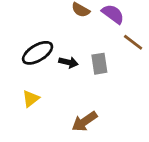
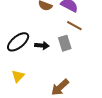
brown line: (133, 42) -> (74, 26), moved

